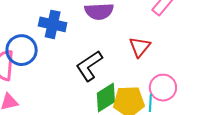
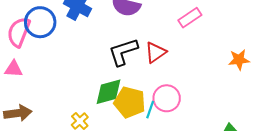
black L-shape: (89, 66) -> (123, 52), moved

